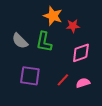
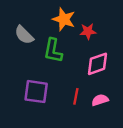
gray semicircle: (20, 41) -> (24, 35), moved
red line: (63, 80) -> (76, 96), turned -32

